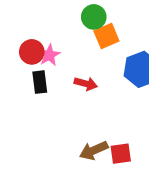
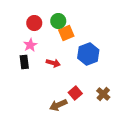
red circle: (32, 52) -> (34, 23), moved
red square: (121, 154) -> (75, 93), moved, turned -32

